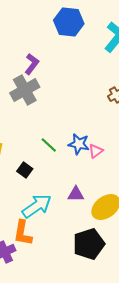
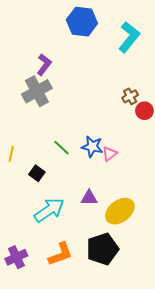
orange L-shape: (23, 233) -> (60, 254), moved, turned -120

